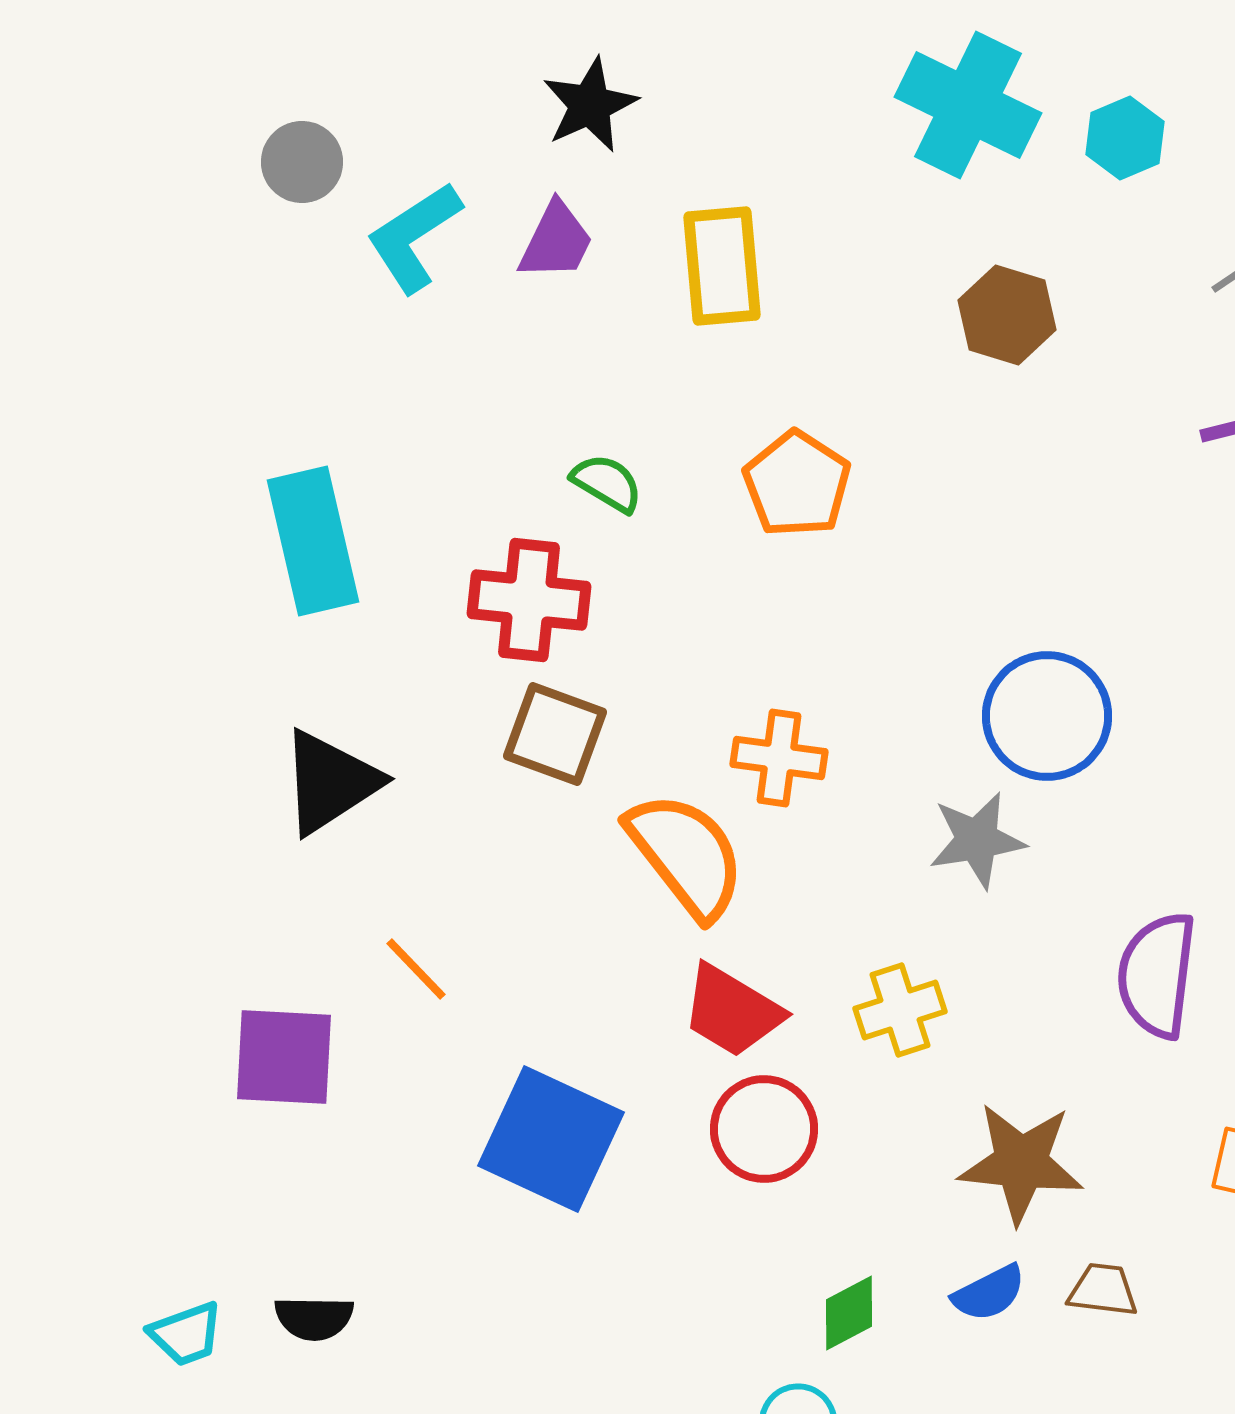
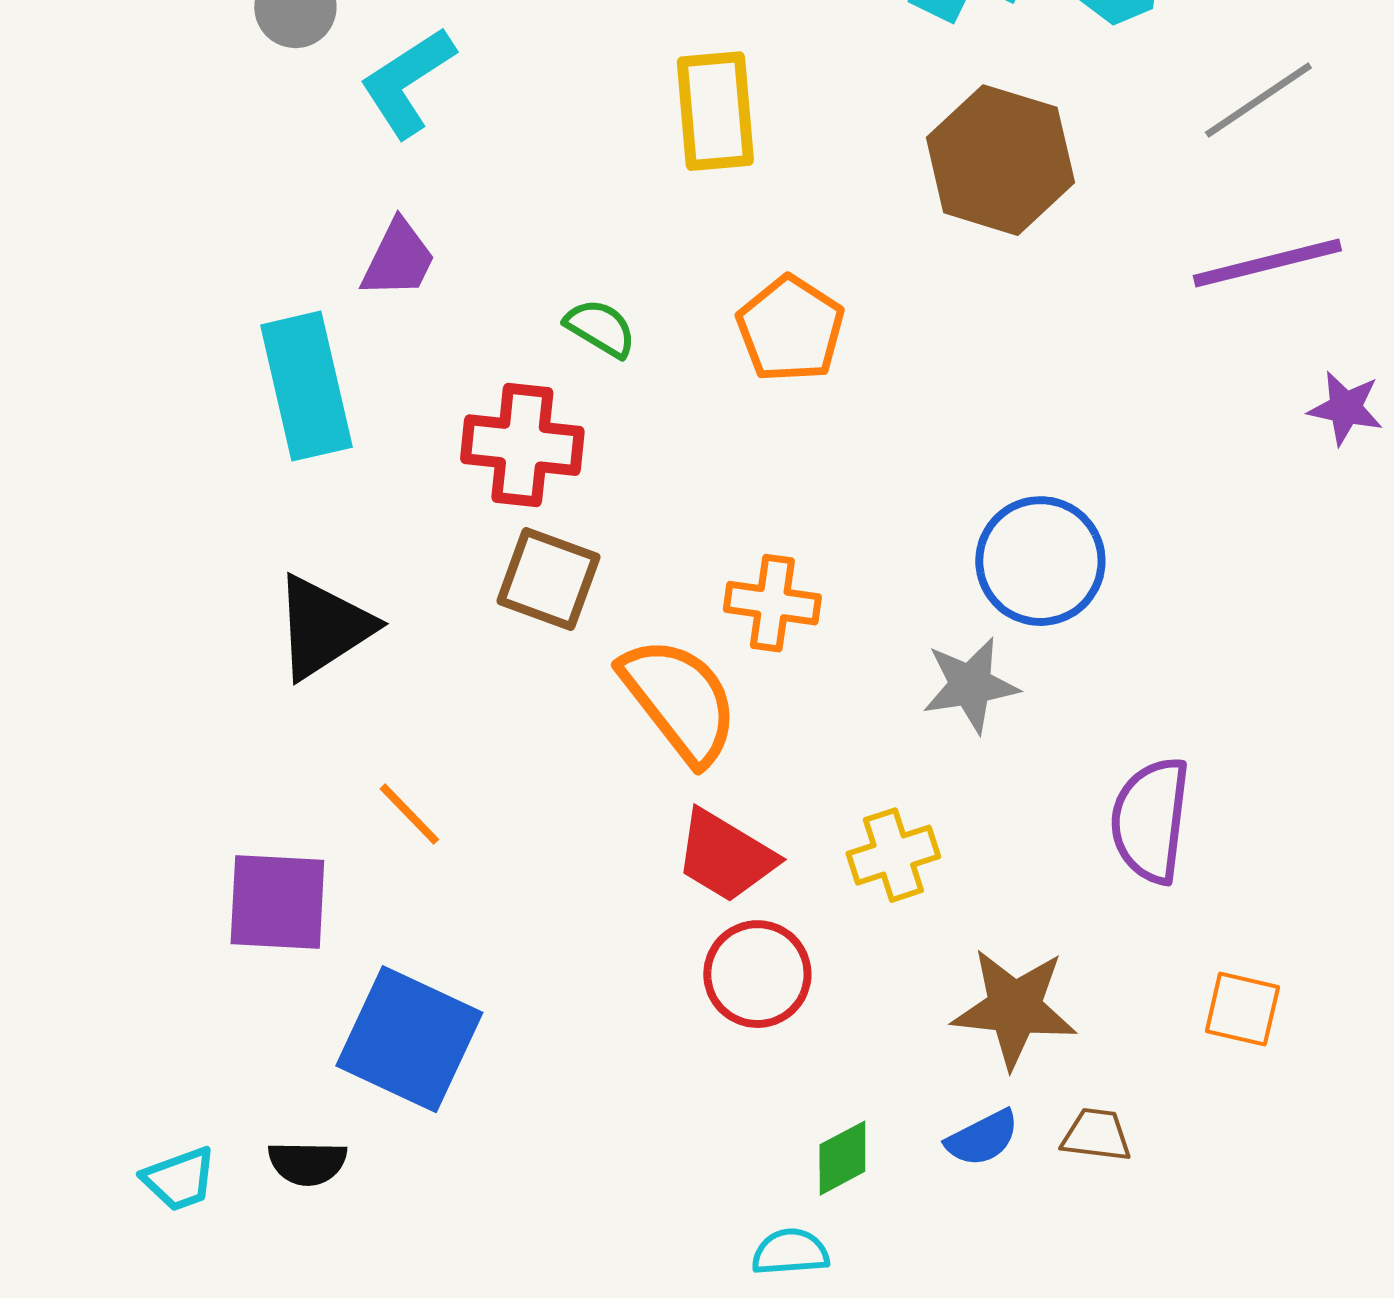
purple trapezoid: (556, 241) -> (398, 259), moved
brown hexagon: (1007, 315) -> (1000, 160), size x1.5
blue square: (551, 1139) -> (409, 1039), moved

